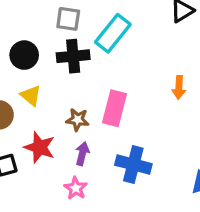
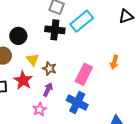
black circle: (24, 55) -> (18, 36), moved
yellow triangle: (31, 96) -> (33, 60), moved
pink rectangle: (115, 108) -> (84, 74), moved

